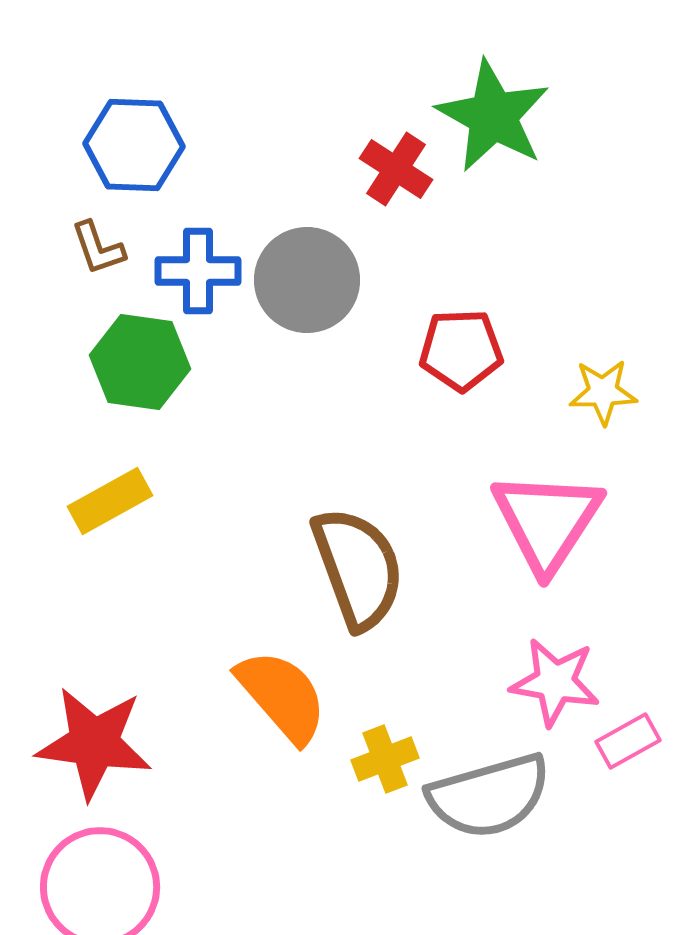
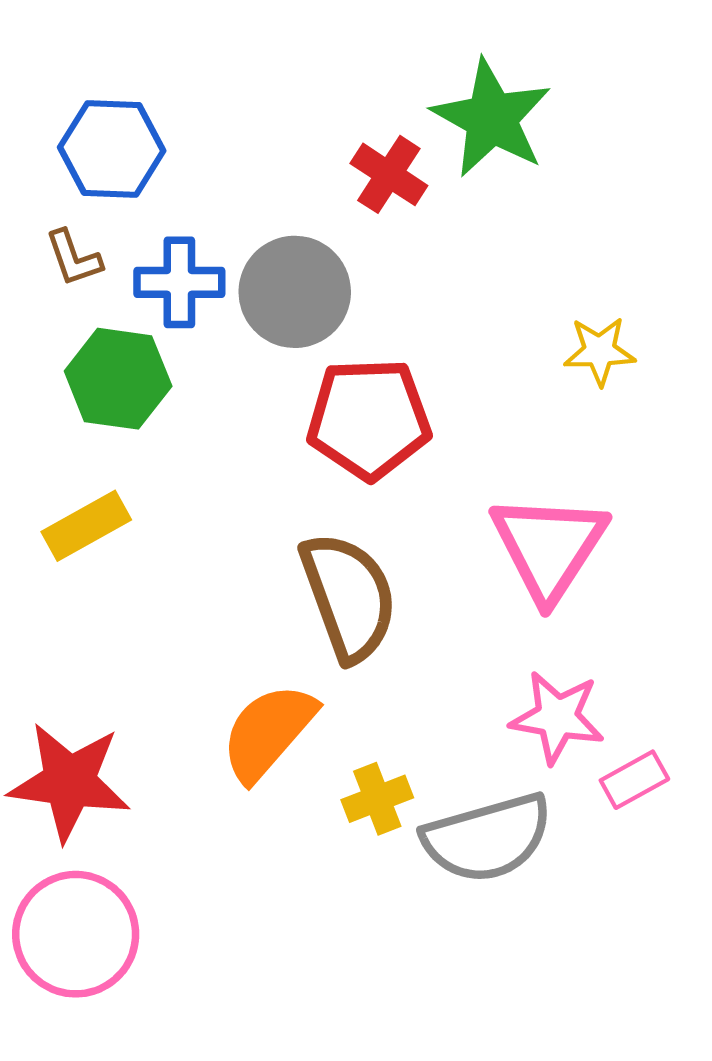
red pentagon: (461, 350) -> (369, 419), moved, size x1.4
yellow star: (603, 392) -> (599, 351), moved
orange semicircle: (282, 696) -> (268, 732), turned -98

